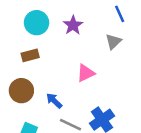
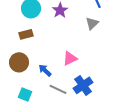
pink triangle: (86, 73) -> (70, 58), moved

